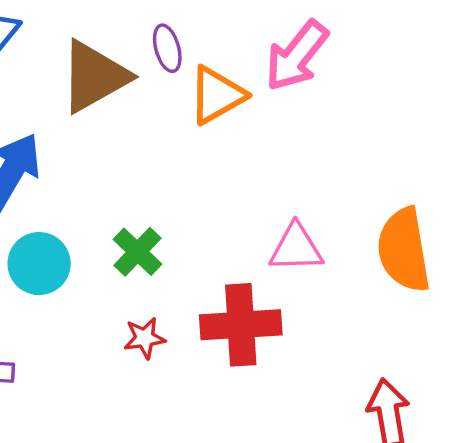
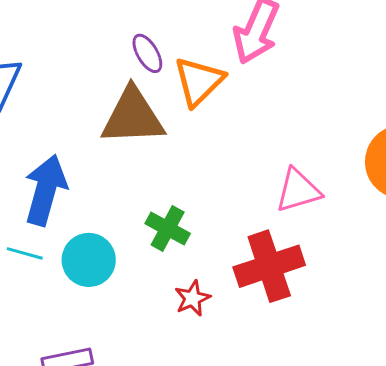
brown triangle: (94, 76) -> (133, 117), moved, turned 42

